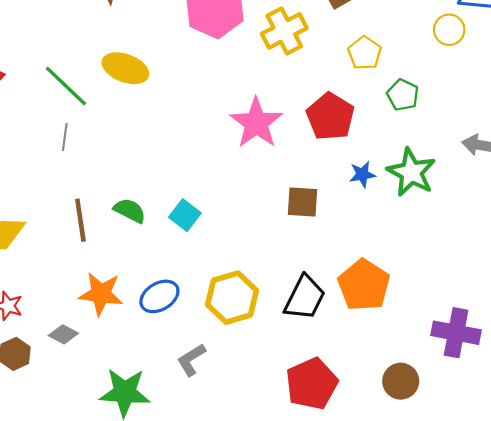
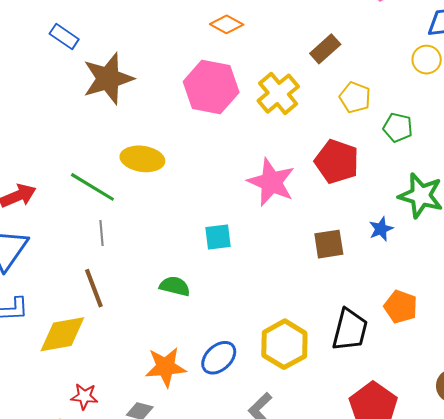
blue star: (362, 174) -> (381, 229), moved
cyan square: (185, 215) -> (218, 237), moved, turned -32
brown line: (80, 220) -> (94, 288), moved
orange pentagon: (364, 285) -> (401, 307), size x0.7

